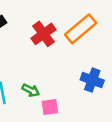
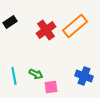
blue cross: (92, 80) -> (84, 76), moved

